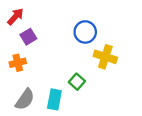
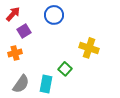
blue circle: (85, 32) -> (54, 15), moved

